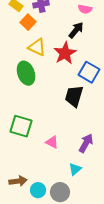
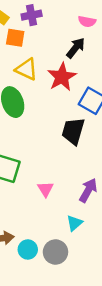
orange square: (28, 22) -> (15, 38), turned -35
pink triangle: (52, 142) -> (45, 189), turned 32

